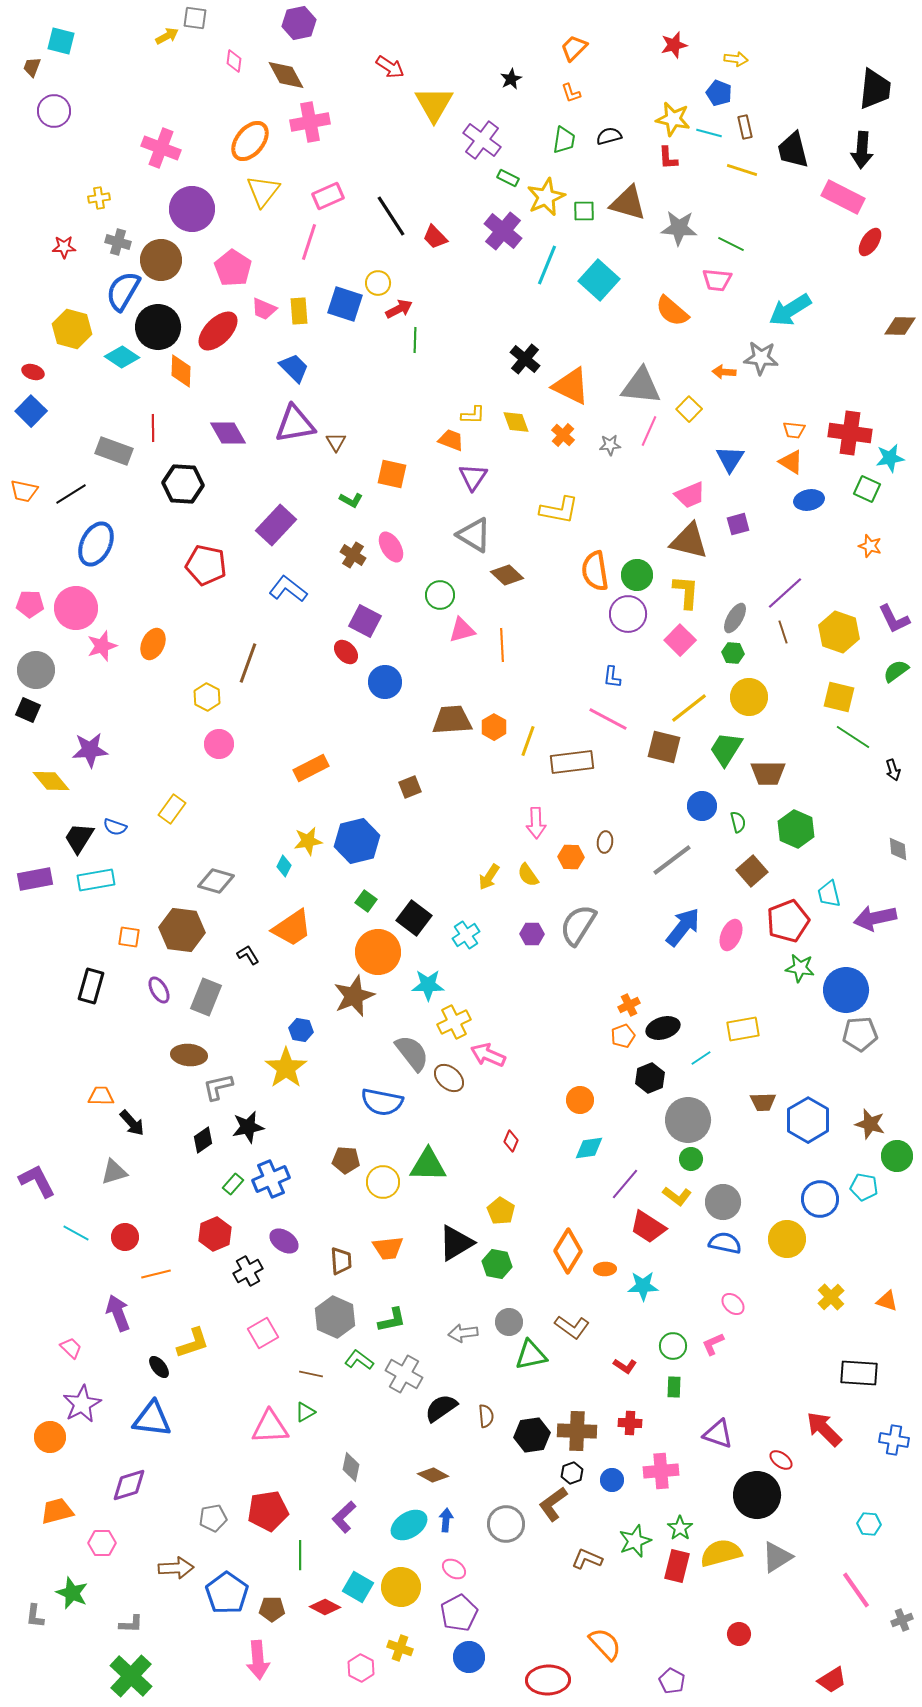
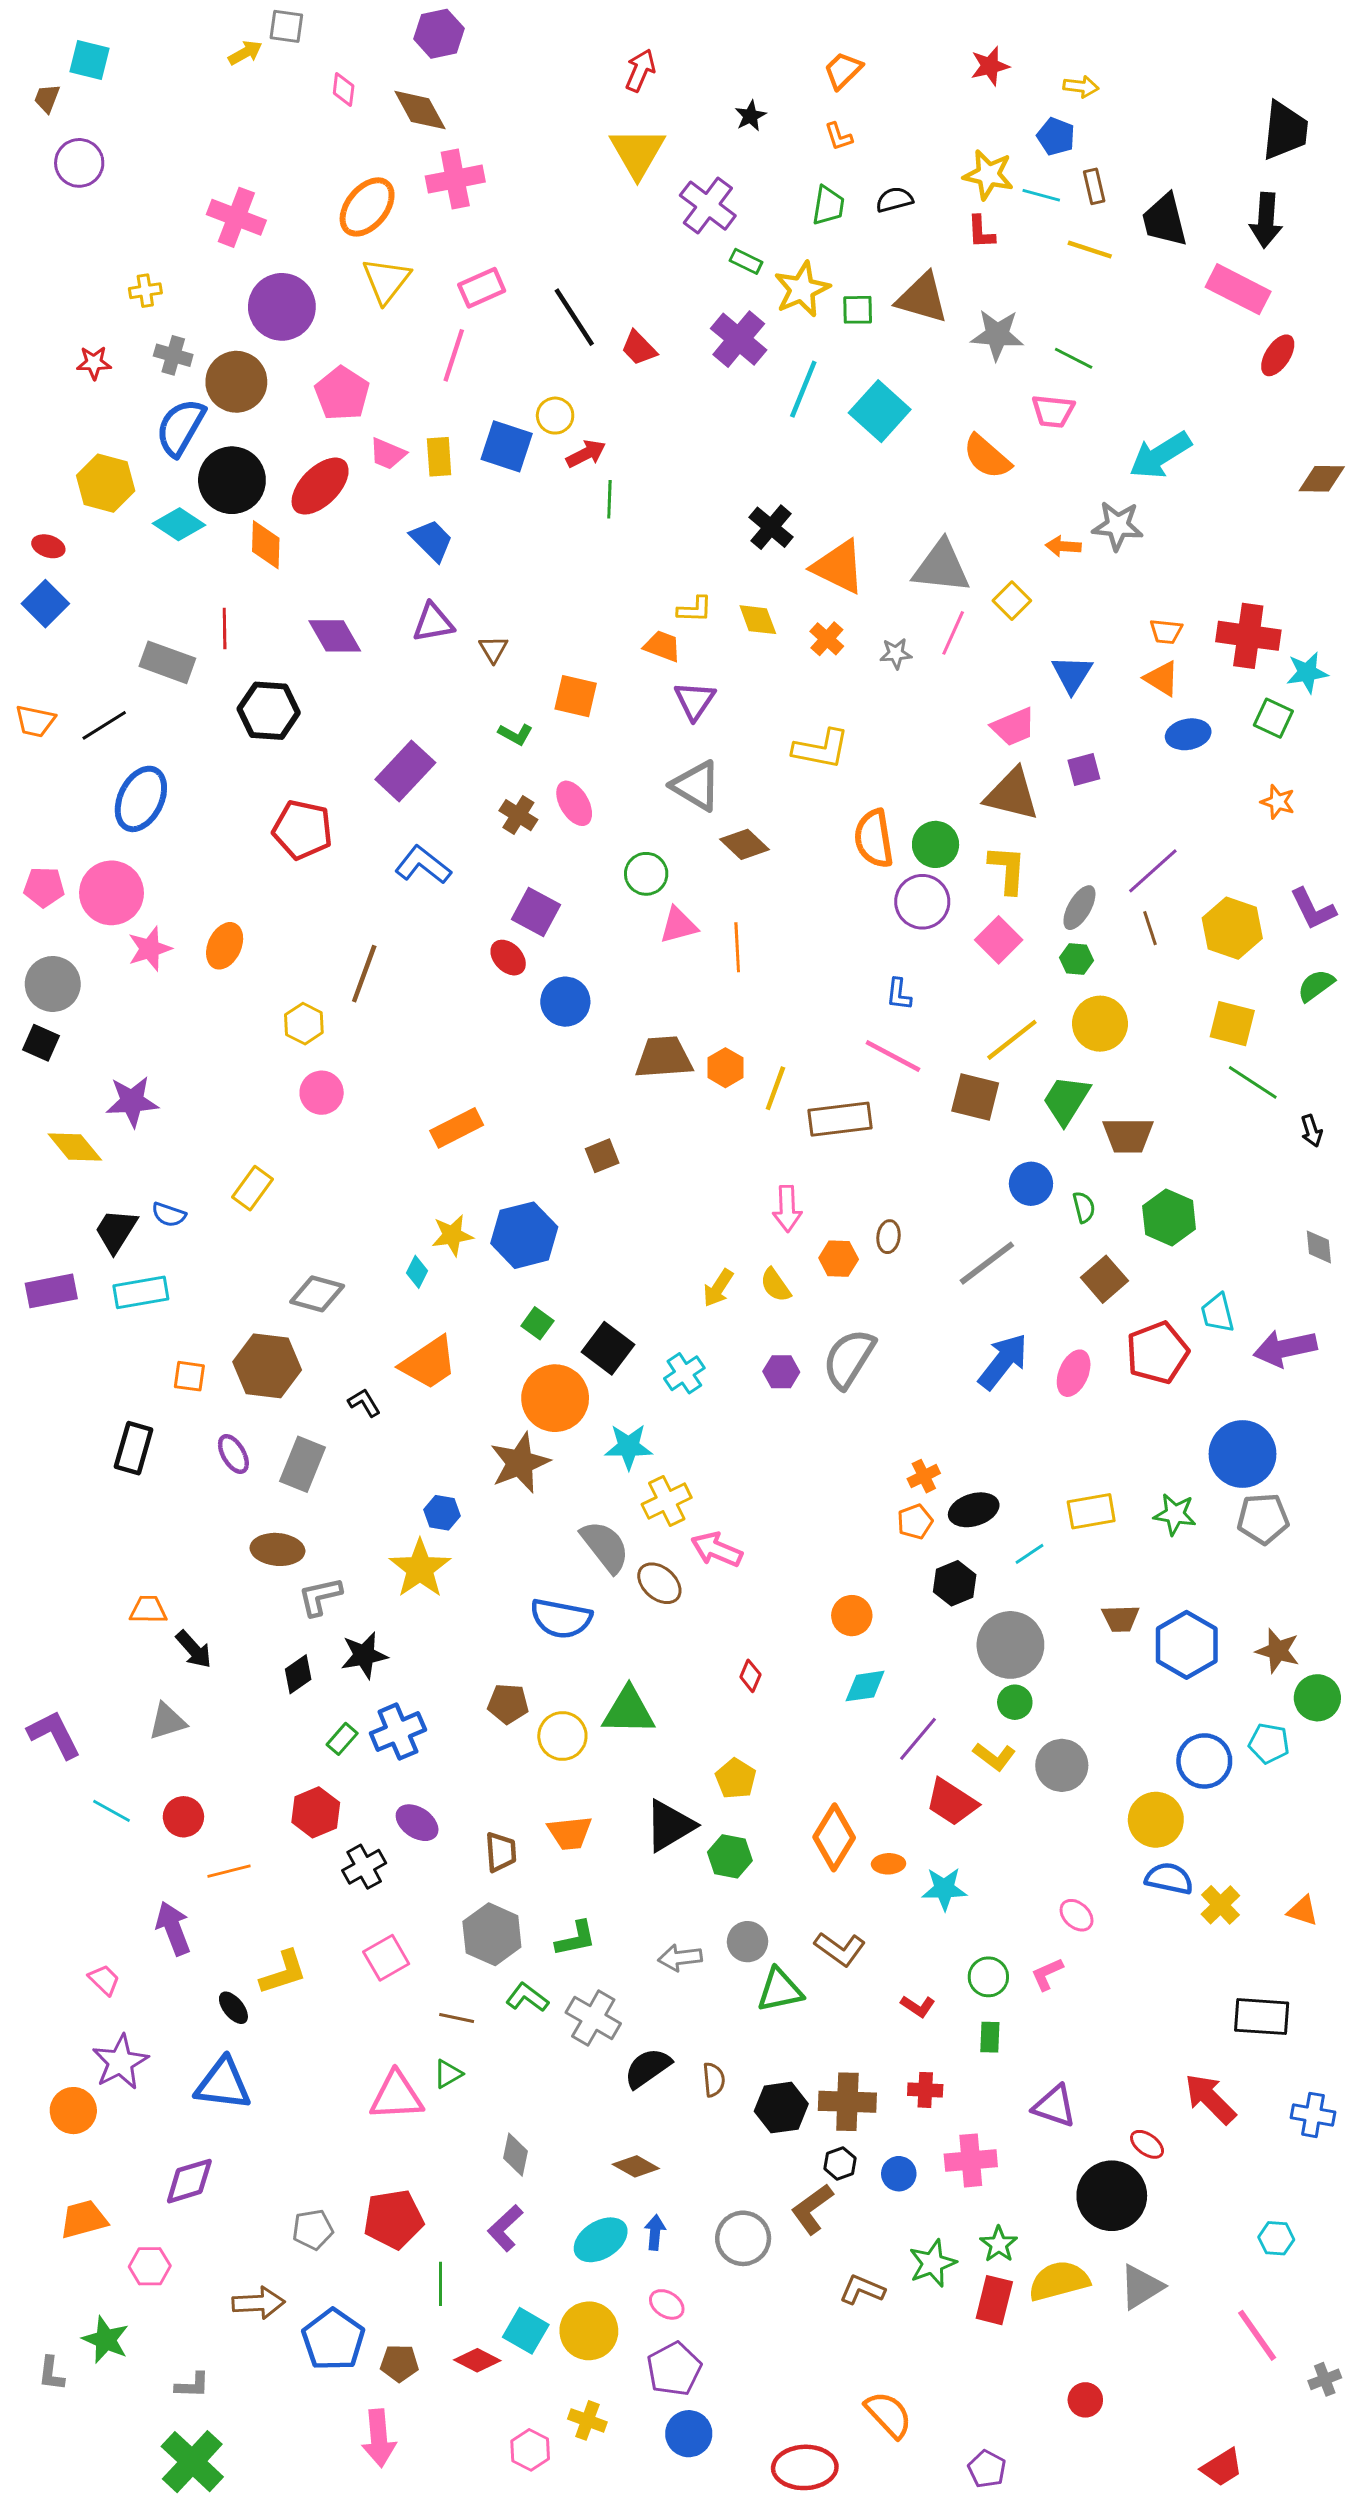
red arrow: (390, 67) -> (640, 70), moved, turned -100
purple triangle: (295, 424) -> (433, 623), size x0.7
green star: (800, 968) -> (1175, 1514), moved
blue semicircle: (725, 1243) -> (1169, 1878), moved

